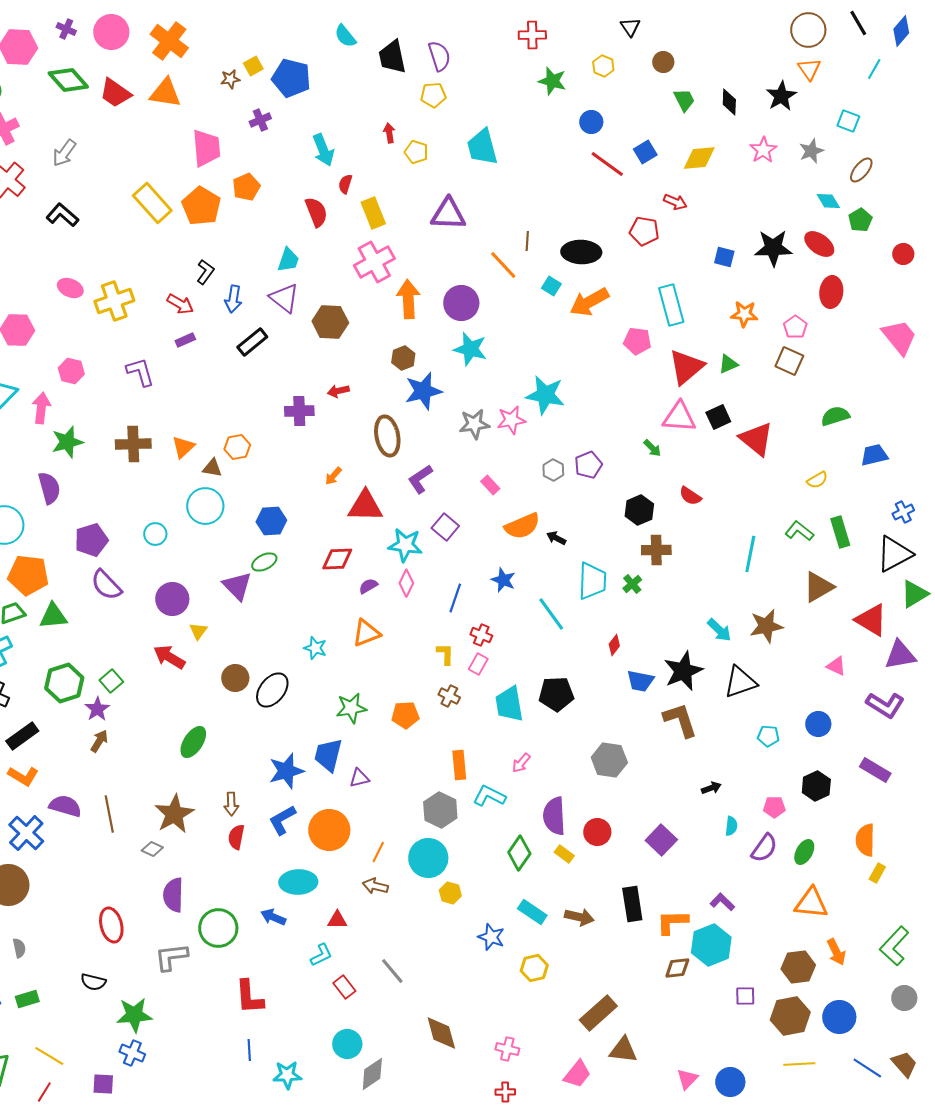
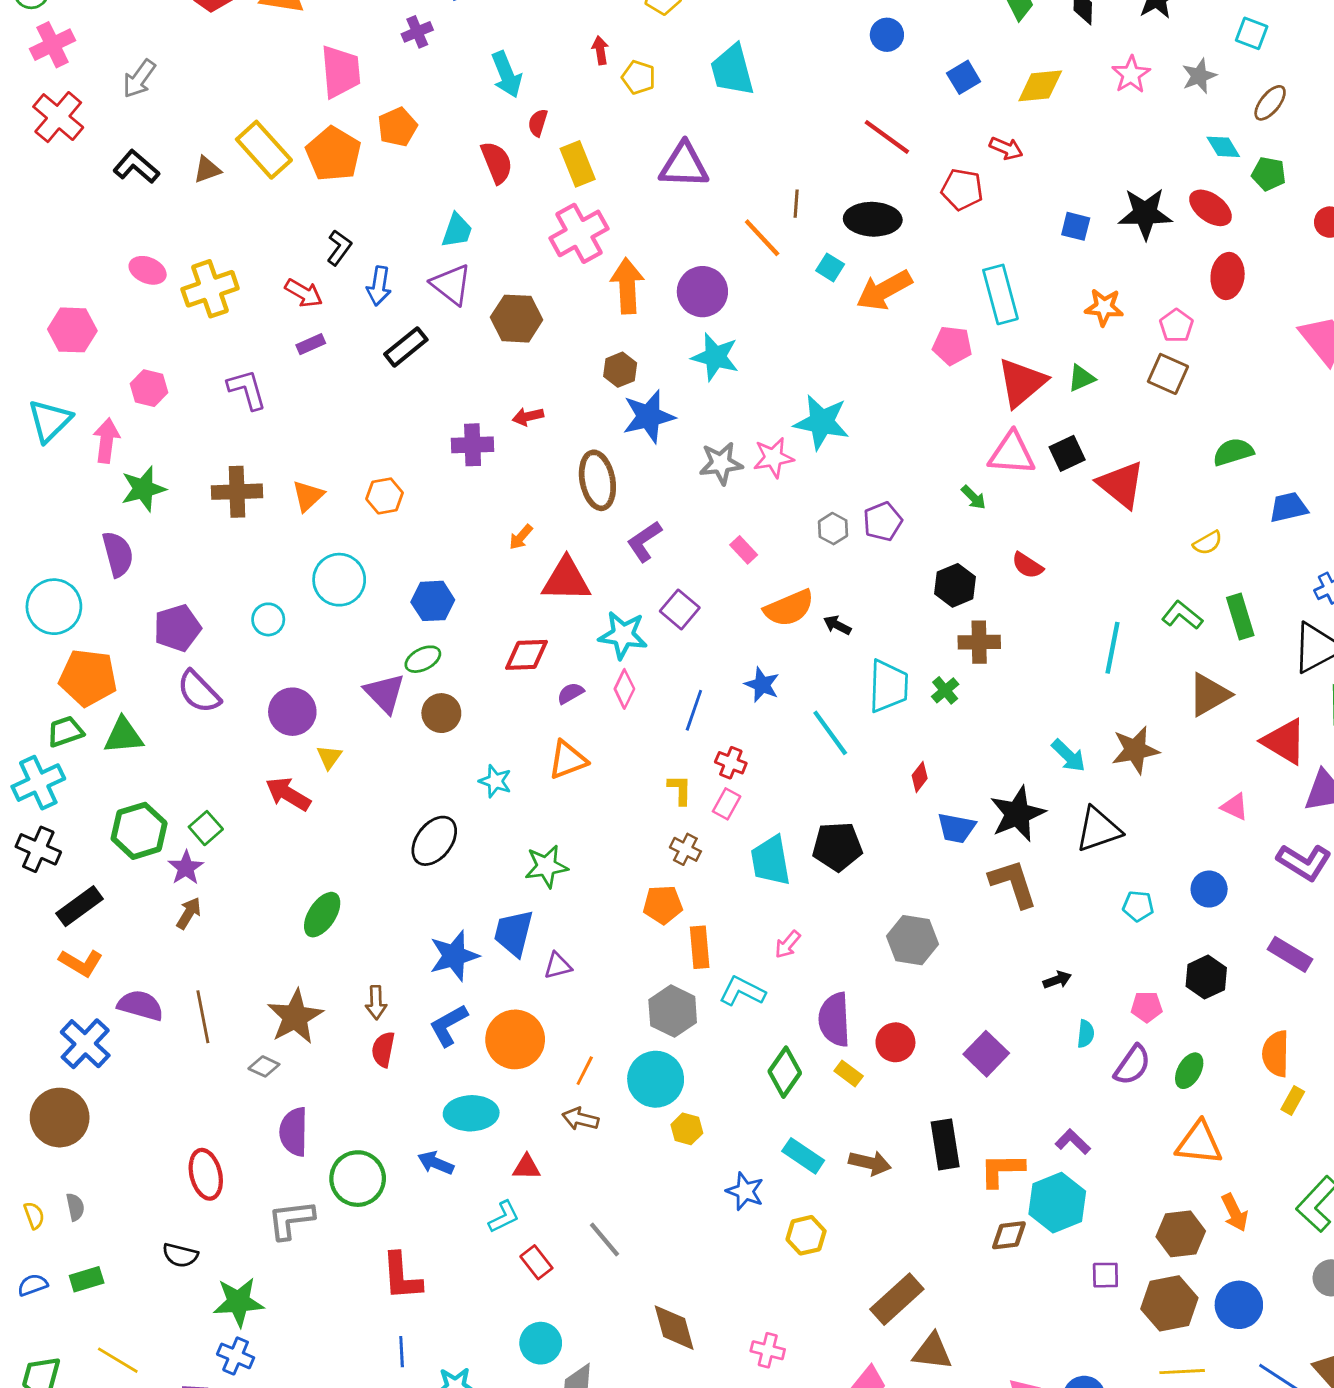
red line: (607, 164) -> (887, 137), moved
green pentagon: (860, 220) -> (1269, 174), turned -30
brown triangle: (212, 468) -> (207, 170), moved, turned -30
brown circle: (235, 678) -> (441, 713), moved
orange pentagon: (405, 715) -> (663, 905), moved

